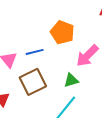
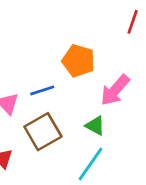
green triangle: (71, 80) -> (95, 126), turned 49

